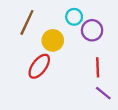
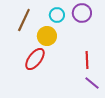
cyan circle: (74, 17) -> (57, 15), moved
purple circle: (92, 30) -> (82, 13), moved

